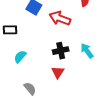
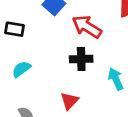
black cross: (61, 51) -> (81, 59), moved

